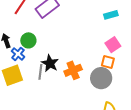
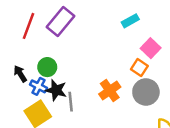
cyan rectangle: (111, 15) -> (130, 21), moved
orange square: (108, 62) -> (139, 68), moved, turned 32
black star: (50, 63) -> (56, 90), moved

